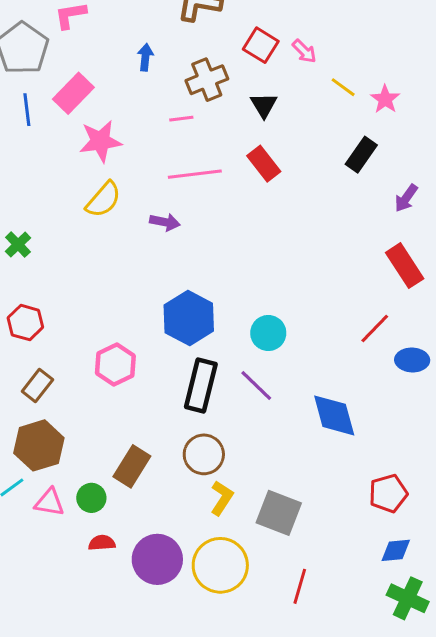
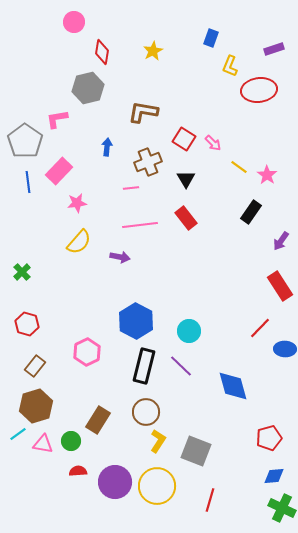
pink star: (100, 141) -> (77, 203), size x0.7

